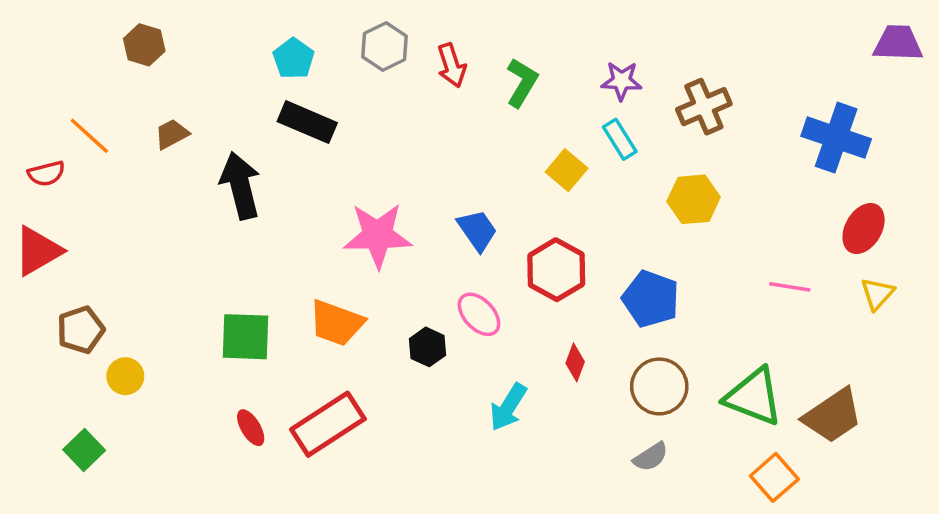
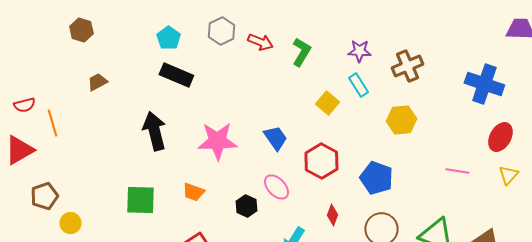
red arrow: (452, 65) -> (260, 42), turned -50
orange line: (89, 136) -> (52, 123), moved, turned 32
black arrow: (240, 186) -> (154, 131), moved
orange trapezoid: (336, 323) -> (193, 192), size x0.7

